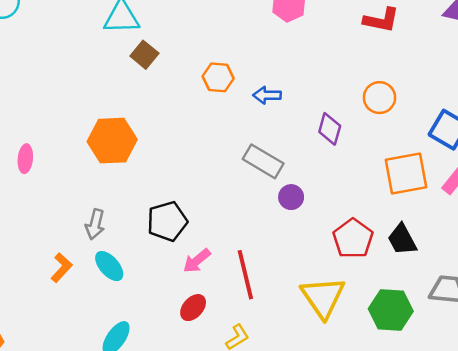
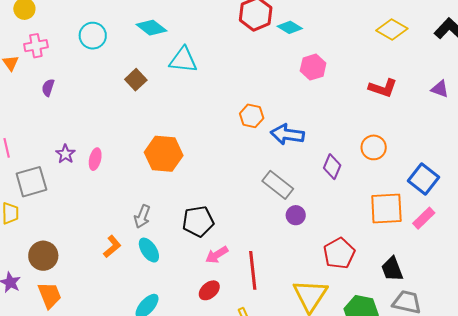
brown square: (144, 55) -> (136, 80), moved
blue arrow: (267, 95) -> (287, 134), size x1.5
black trapezoid: (402, 240) -> (392, 269), moved

